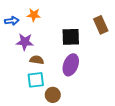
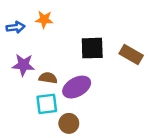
brown rectangle: (101, 25) -> (131, 55), moved, turned -36
purple star: (25, 42) -> (23, 65), moved
purple ellipse: (71, 65) -> (77, 87), moved, turned 40

